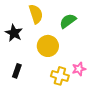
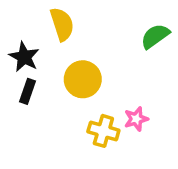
green semicircle: (68, 21) -> (155, 36), moved
black rectangle: (17, 71) -> (28, 91), moved

